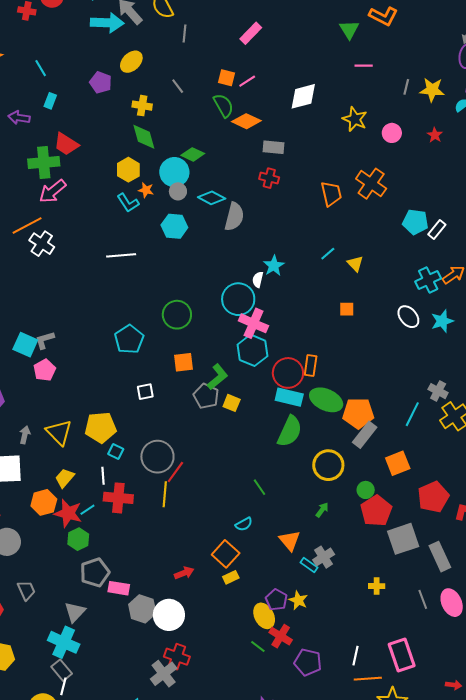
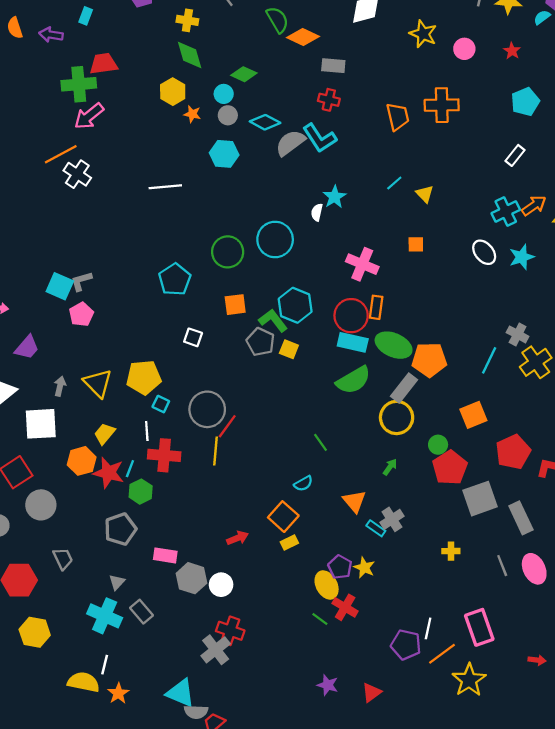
red trapezoid: (66, 144) -> (104, 64), turned 140
cyan circle: (174, 172) -> (224, 94), size x0.6
orange cross: (371, 184) -> (442, 105), turned -36
cyan L-shape: (128, 203) -> (320, 138), moved, size x1.4
gray semicircle: (234, 217) -> (290, 143), turned -140
cyan pentagon: (415, 222) -> (525, 102), moved, turned -30
cyan circle: (238, 299) -> (275, 239), moved
pink cross: (254, 323) -> (362, 264), moved
cyan hexagon: (253, 350) -> (295, 305), moved
green L-shape: (217, 377) -> (273, 320), turned -88
white square: (145, 392) -> (193, 337), turned 30
green semicircle: (290, 431) -> (353, 380), turned 36
gray rectangle: (365, 435) -> (404, 388), moved
cyan line: (87, 510) -> (130, 469), turned -35
green hexagon: (78, 539) -> (141, 492), moved
gray pentagon: (95, 572) -> (120, 529), moved
gray triangle: (75, 612) -> (117, 582), size x0.7
white circle: (169, 615) -> (221, 585), size x0.7
purple pentagon: (308, 662) -> (406, 645), moved
gray rectangle: (62, 670) -> (142, 612), moved
orange line: (368, 679) -> (442, 654), turned -32

